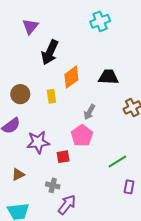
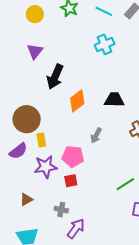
brown circle: (20, 94) -> (27, 119), size x1.4
yellow rectangle: (51, 96) -> (41, 140), moved
pink pentagon: (82, 136) -> (73, 156), moved, turned -30

